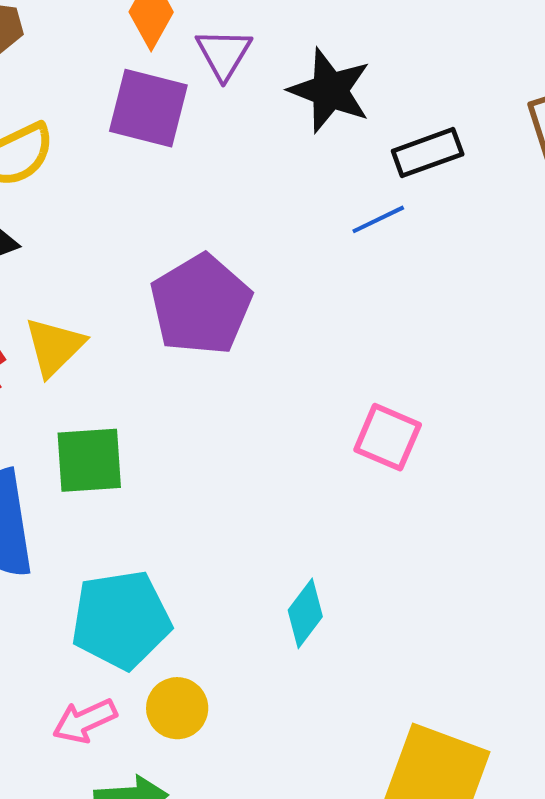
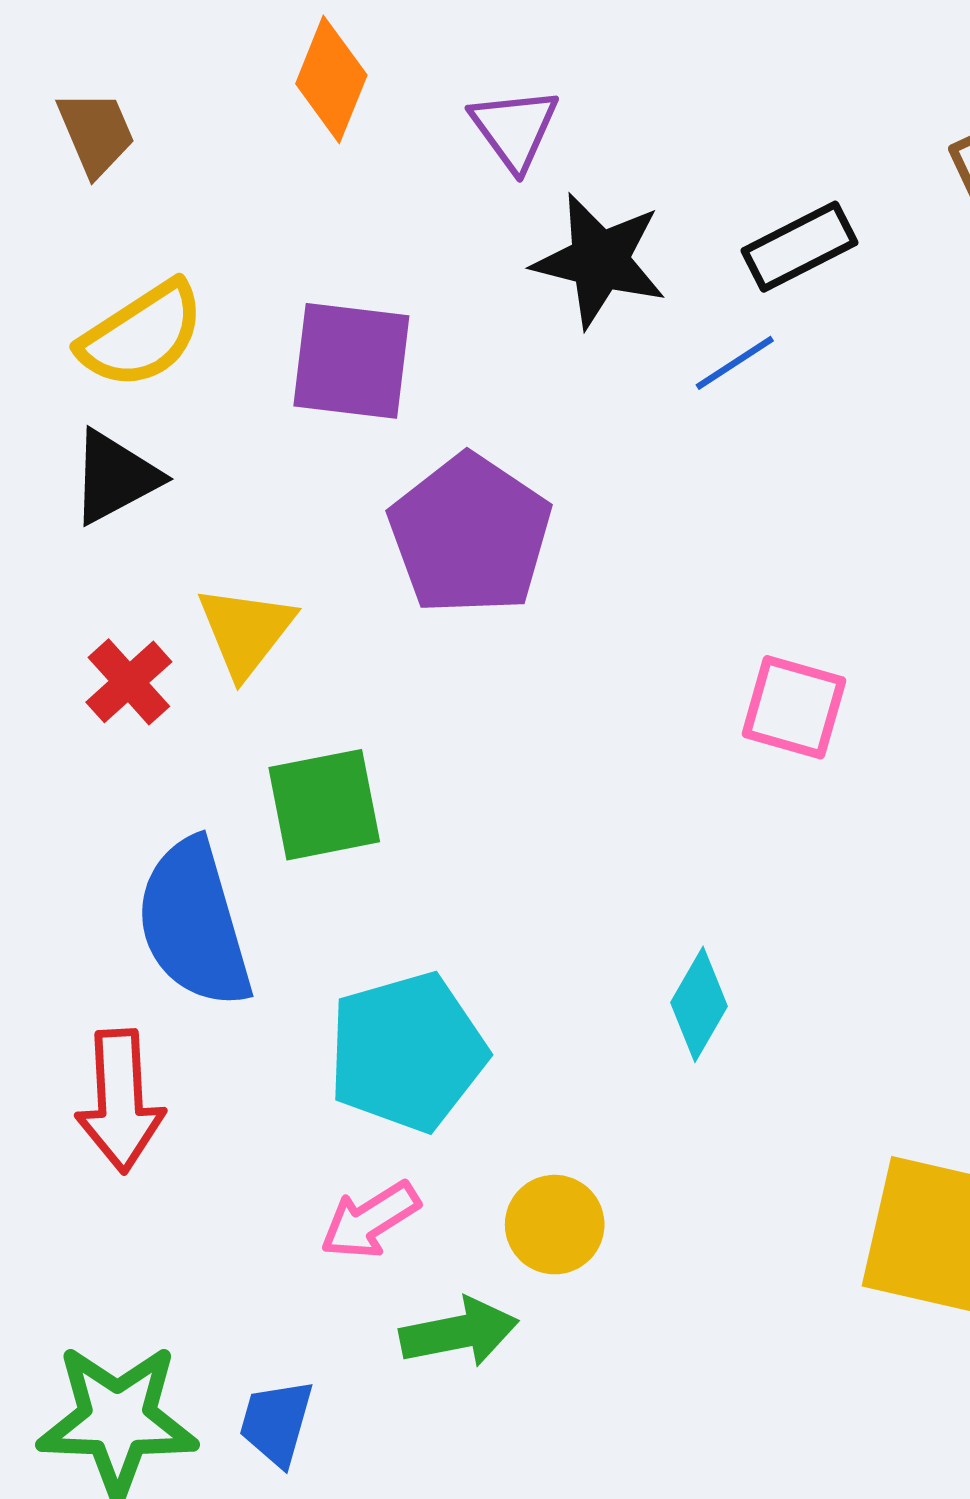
purple triangle: (224, 54) -> (514, 129), moved
black star: (330, 90) -> (599, 260), moved
purple square: (148, 108) -> (351, 361), moved
yellow circle: (177, 708) -> (555, 1225), moved

